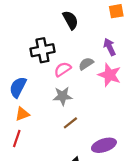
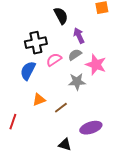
purple arrow: (110, 47) -> (79, 36), moved
blue semicircle: (18, 87) -> (28, 71), moved
gray star: (63, 96) -> (77, 82), moved
orange triangle: (22, 114) -> (39, 100), moved

